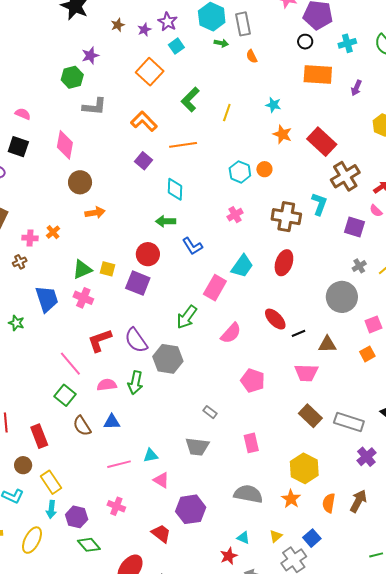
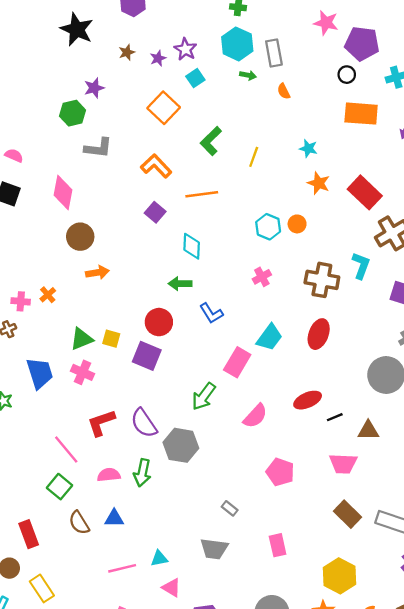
red ellipse: (275, 319) -> (308, 400), turned -70

